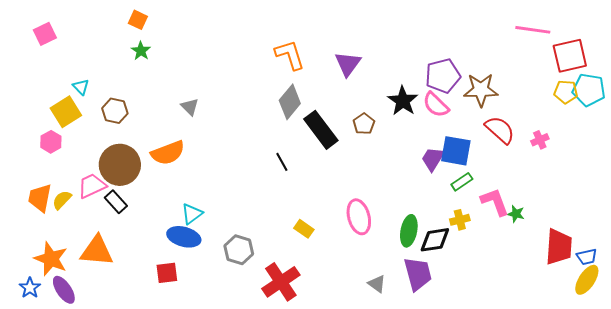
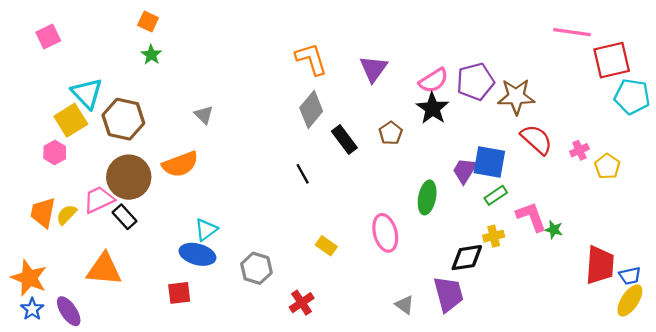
cyan triangle: (81, 87) -> (87, 93), size x1.8
yellow pentagon: (566, 92) -> (607, 166), moved, turned 30
pink semicircle: (436, 105) -> (434, 80), moved, turned -76
brown hexagon: (115, 111) -> (123, 119), size x1.5
black rectangle: (321, 130) -> (344, 140), size x0.7
green ellipse: (409, 231) -> (427, 197), moved
orange star: (51, 259) -> (29, 278), moved
red cross: (281, 282) -> (302, 303), size x0.6

